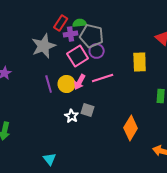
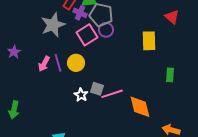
purple cross: (71, 34) -> (80, 13), turned 32
pink line: (103, 78) -> (112, 94), moved
pink arrow: (80, 82) -> (44, 64), moved
orange diamond: (131, 128) -> (140, 107), turned -45

